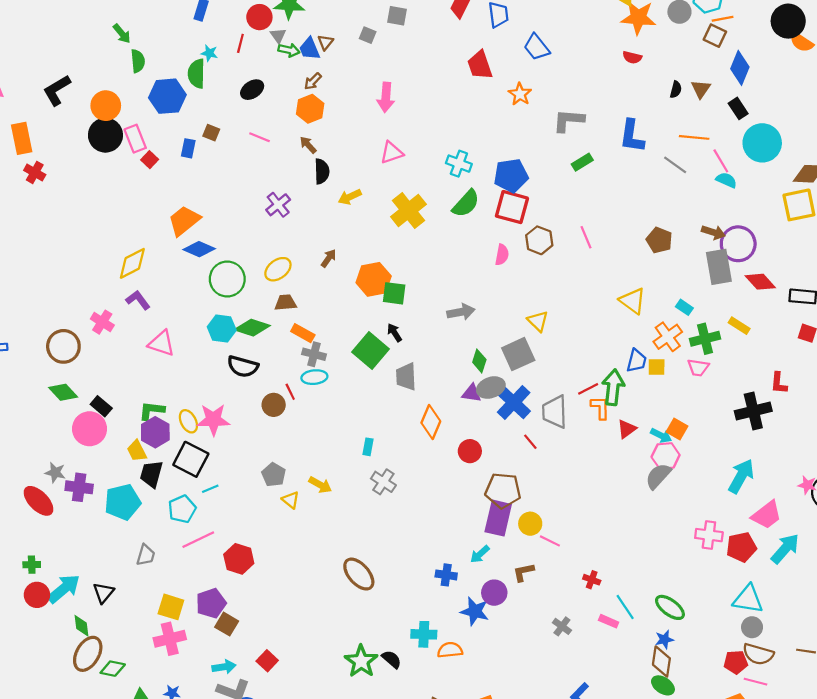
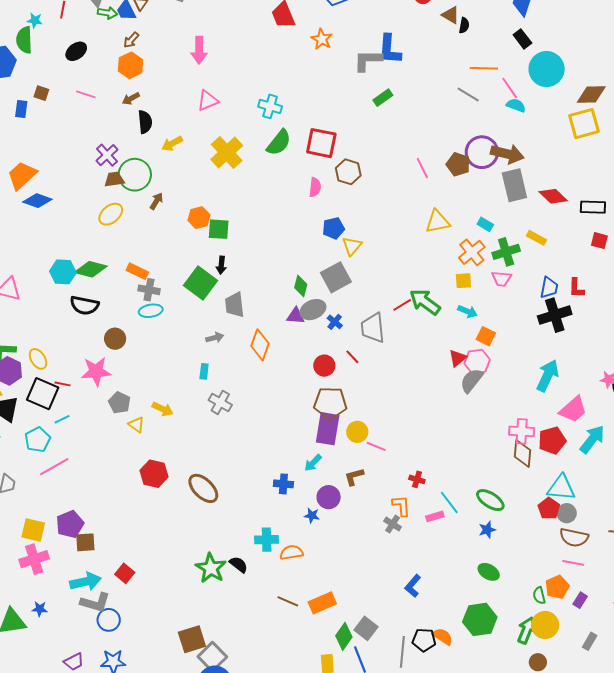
brown triangle: (701, 89) -> (451, 15), moved, turned -30
blue L-shape: (632, 136) -> (390, 49), moved
brown arrow: (308, 145) -> (131, 99), turned -72
blue pentagon: (511, 175) -> (333, 228), moved, size x0.7
brown arrow: (713, 232) -> (507, 154), size x1.5
pink line: (586, 237) -> (422, 168), moved
purple circle: (738, 244) -> (482, 152), moved
green circle: (227, 279) -> (135, 175), moved
orange hexagon: (374, 279) -> (199, 218), size x0.7
yellow triangle: (633, 301) -> (438, 222), turned -44
brown trapezoid: (286, 303) -> (114, 179), moved
gray arrow: (461, 312) -> (215, 338), moved, size x0.7
yellow triangle: (538, 321) -> (352, 246), turned 30
black arrow: (394, 333) -> (221, 265), turned -138
blue trapezoid: (637, 361) -> (549, 288), moved
green arrow: (613, 387) -> (425, 302), turned -56
red line: (290, 392) -> (62, 384), moved, turned -49
blue cross: (514, 402) -> (335, 322), size x0.5
orange L-shape: (600, 408) -> (401, 506), moved
pink star: (213, 420) -> (96, 371), moved
red triangle: (627, 429) -> (458, 358), moved
cyan arrow: (661, 435) -> (467, 311), moved
red circle: (470, 451) -> (324, 366), moved
red hexagon: (239, 559) -> (154, 474), moved
blue star: (475, 611) -> (312, 515), size x0.6
pink rectangle: (609, 621) -> (435, 516), turned -36
brown square: (227, 624) -> (85, 542), turned -30
brown diamond: (661, 661) -> (523, 453), moved
red pentagon: (736, 662) -> (549, 508), moved, turned -30
cyan arrow: (224, 667) -> (85, 582), size x1.4

